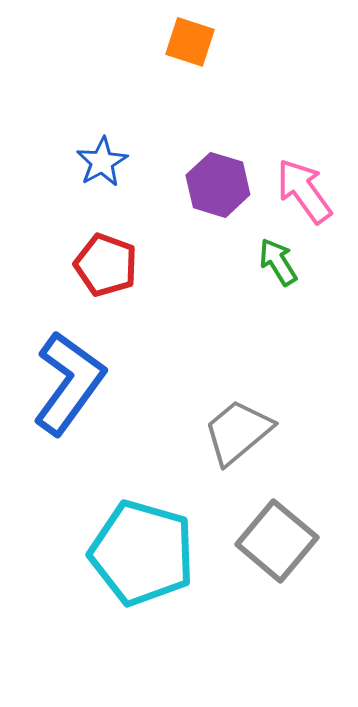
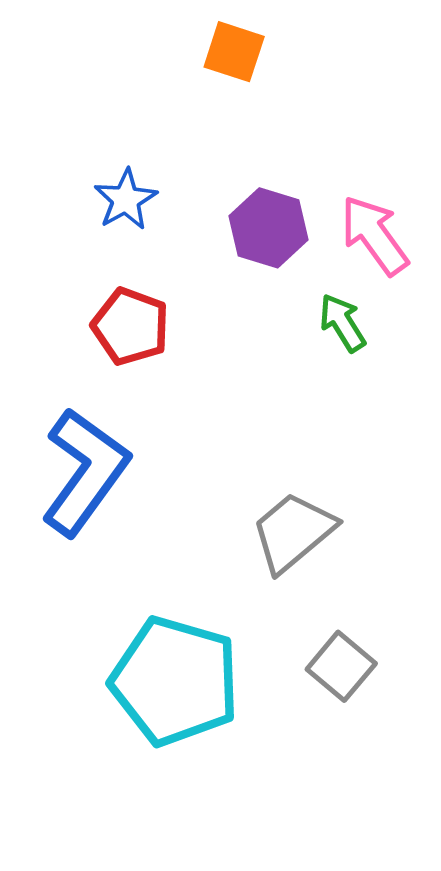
gray square: (277, 541) -> (341, 666), size x0.7

